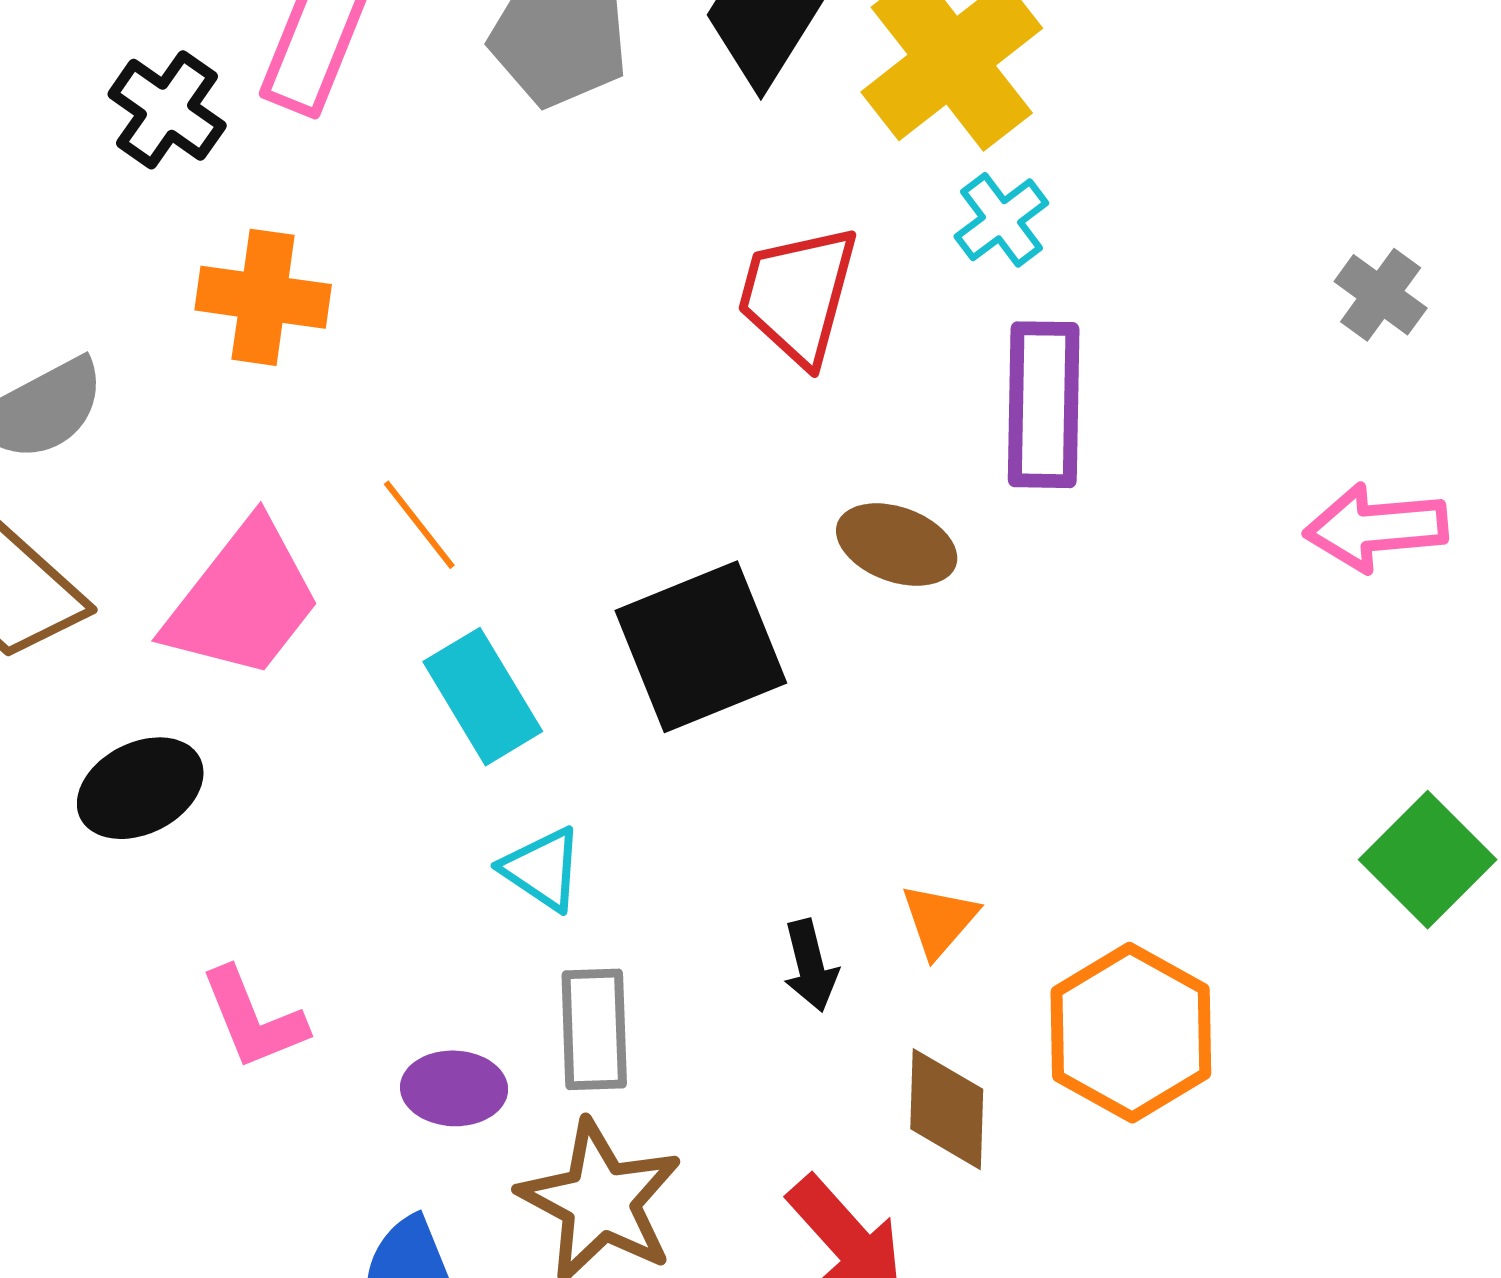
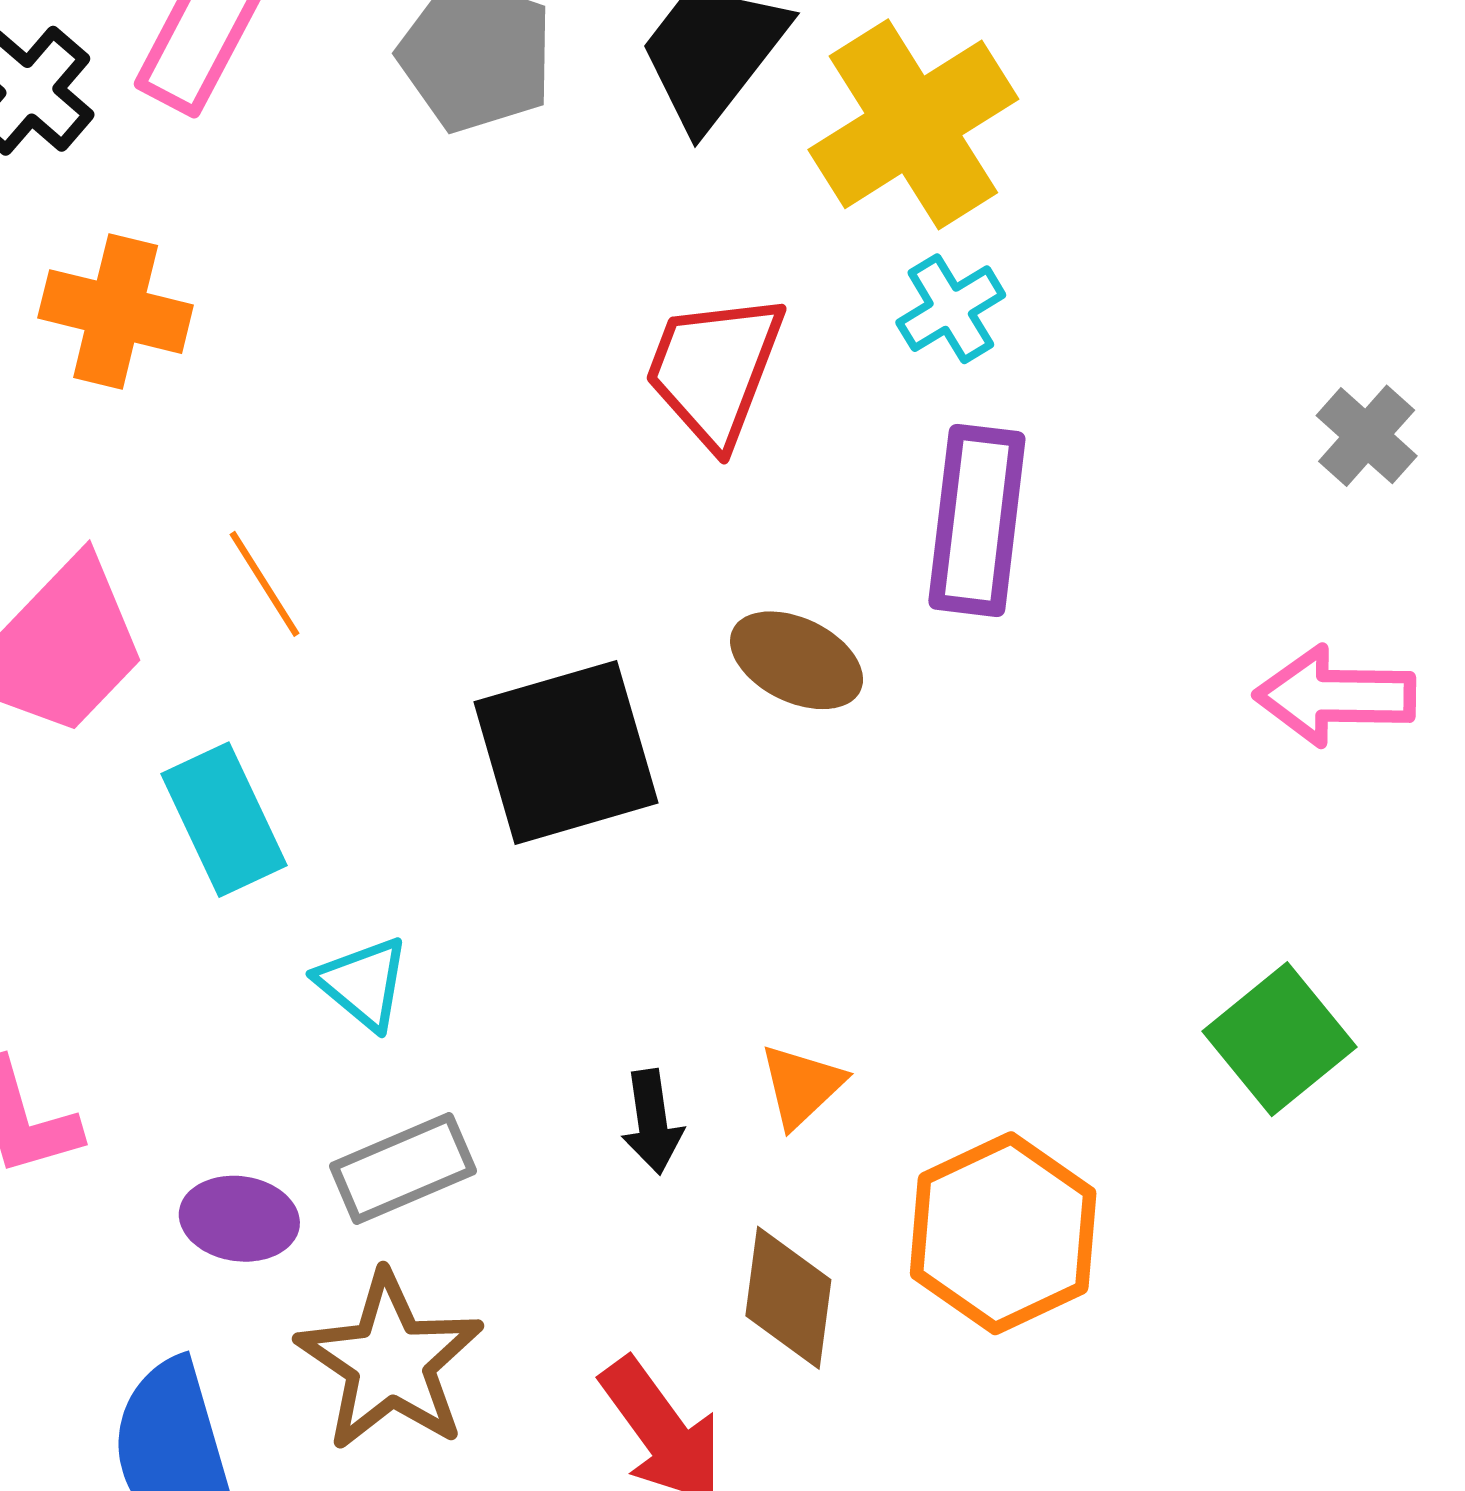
cyan rectangle: (483, 697) -> (224, 820), moved
green square: (1428, 860) -> (1279, 1039), moved
gray rectangle: (594, 1029) -> (403, 1169), turned 63

